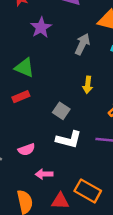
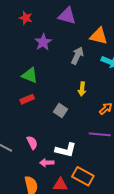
white L-shape: (69, 139) -> (66, 150), moved
pink semicircle: (26, 150) -> (32, 143), turned -96

